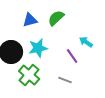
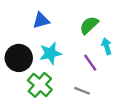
green semicircle: (56, 18) -> (89, 25), moved
cyan arrow: (86, 42) -> (107, 46), turned 40

